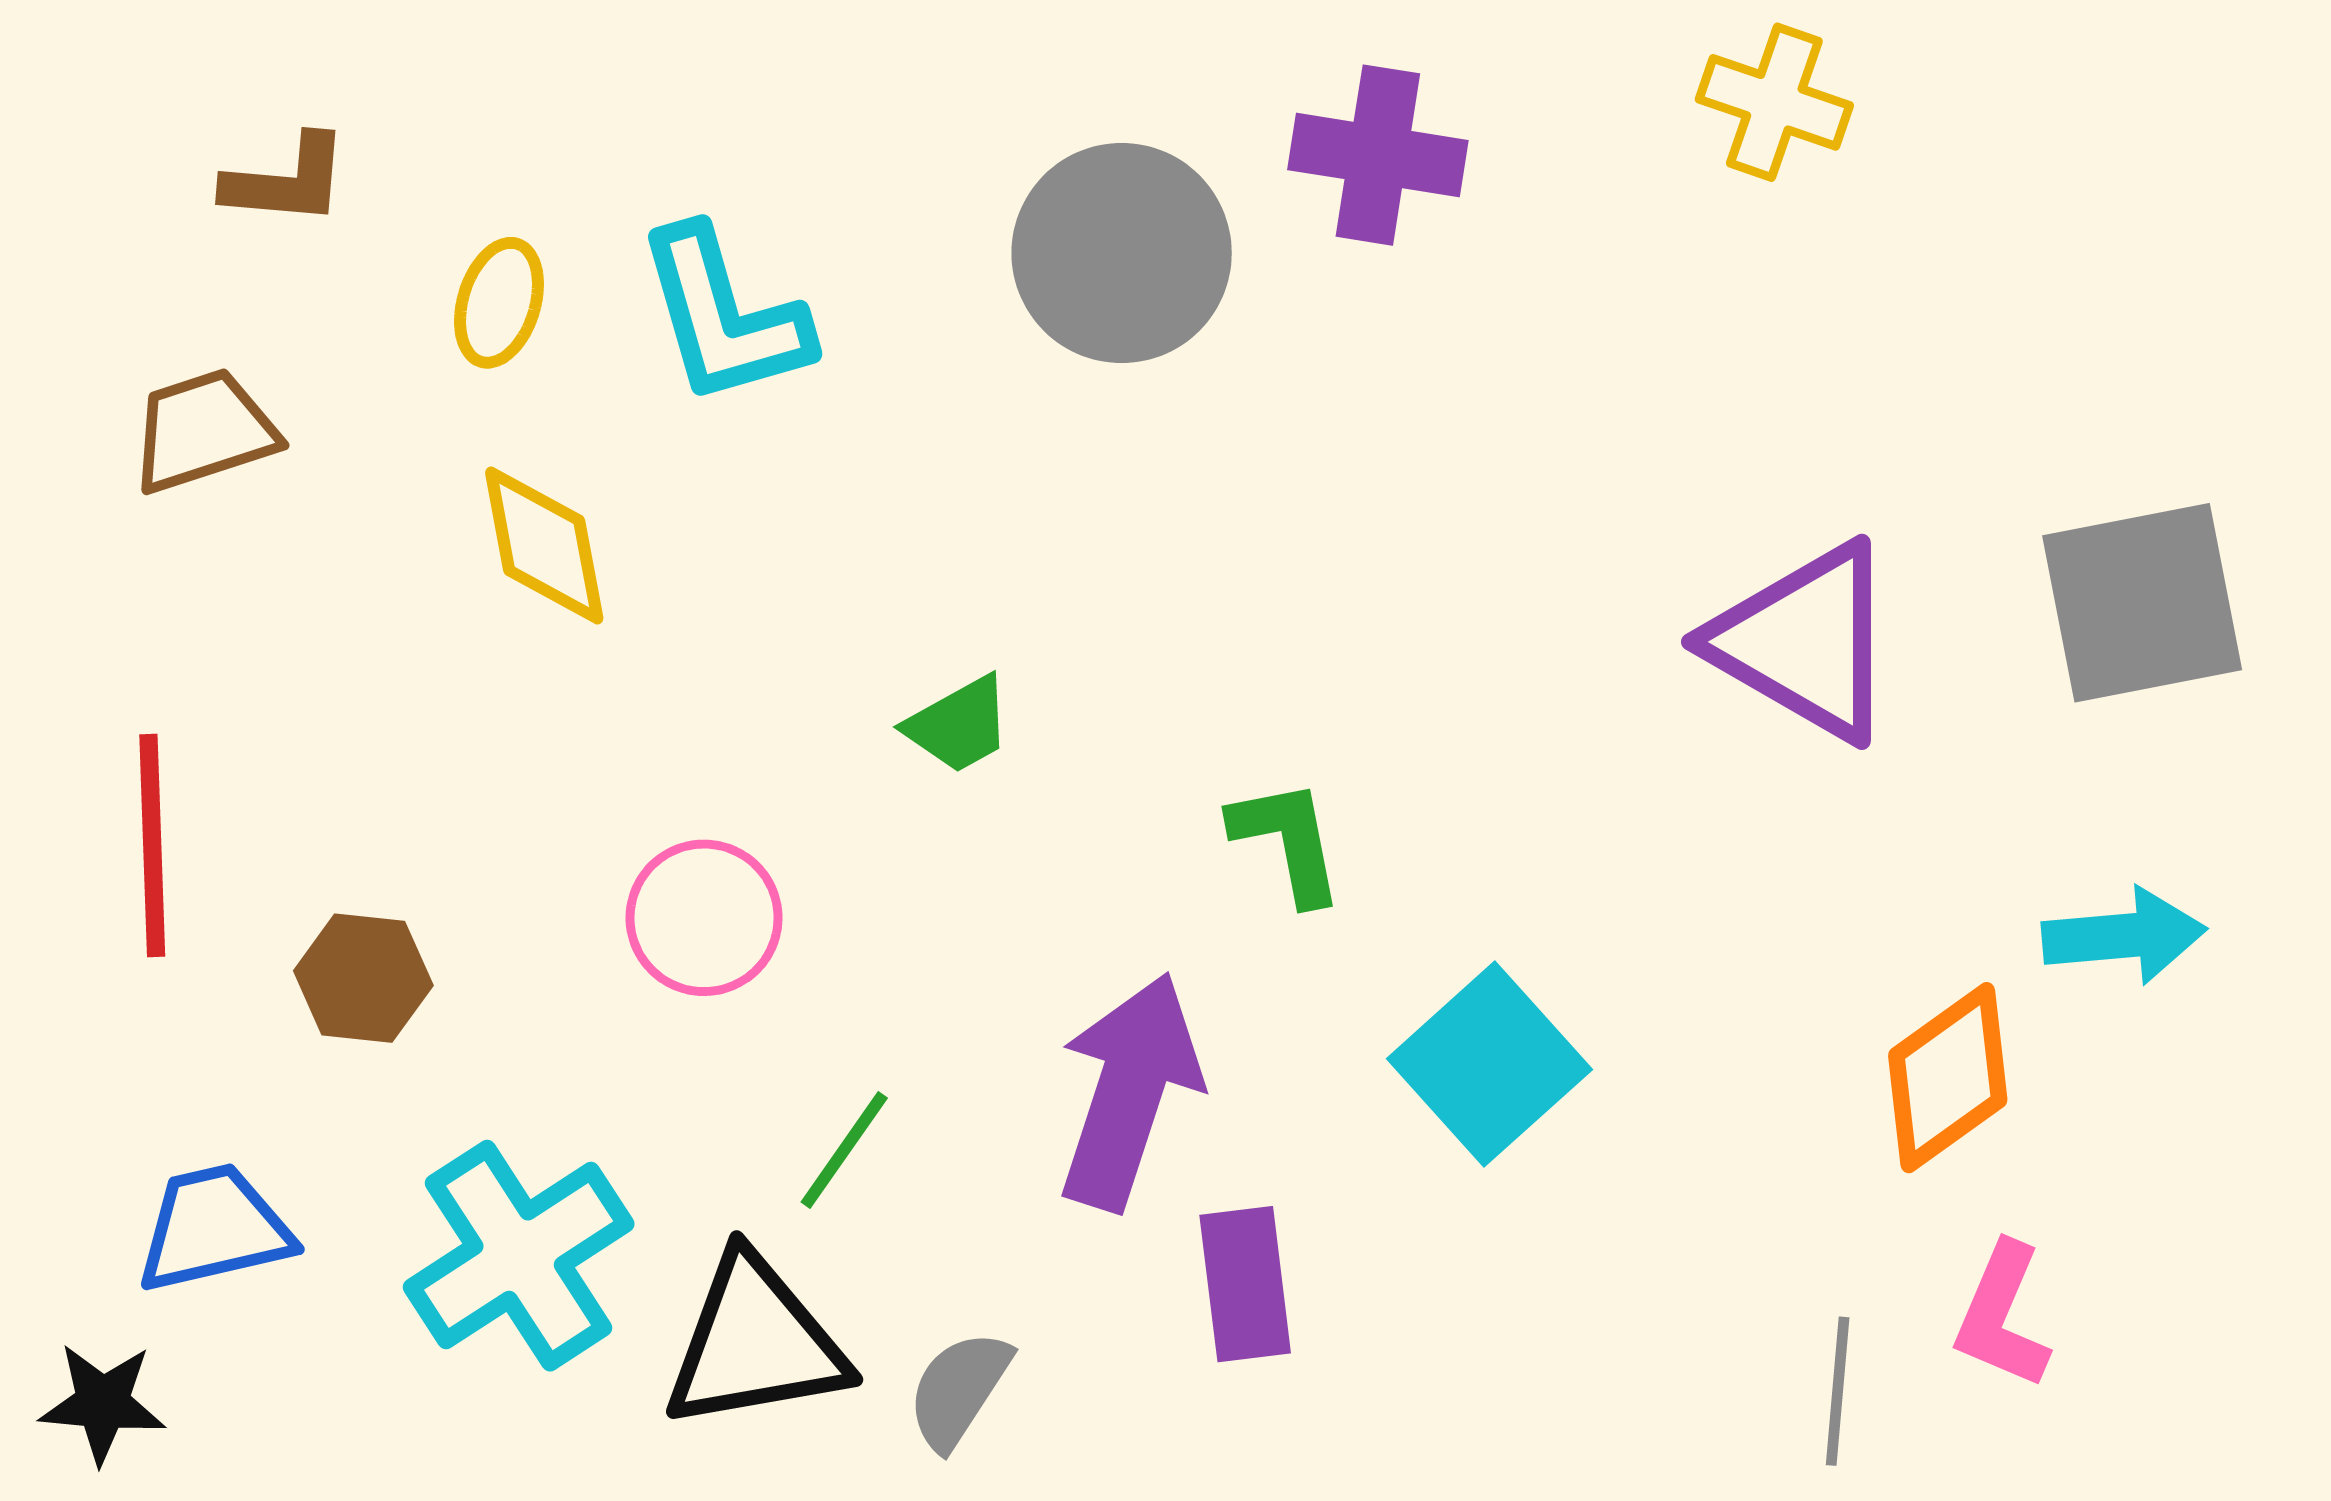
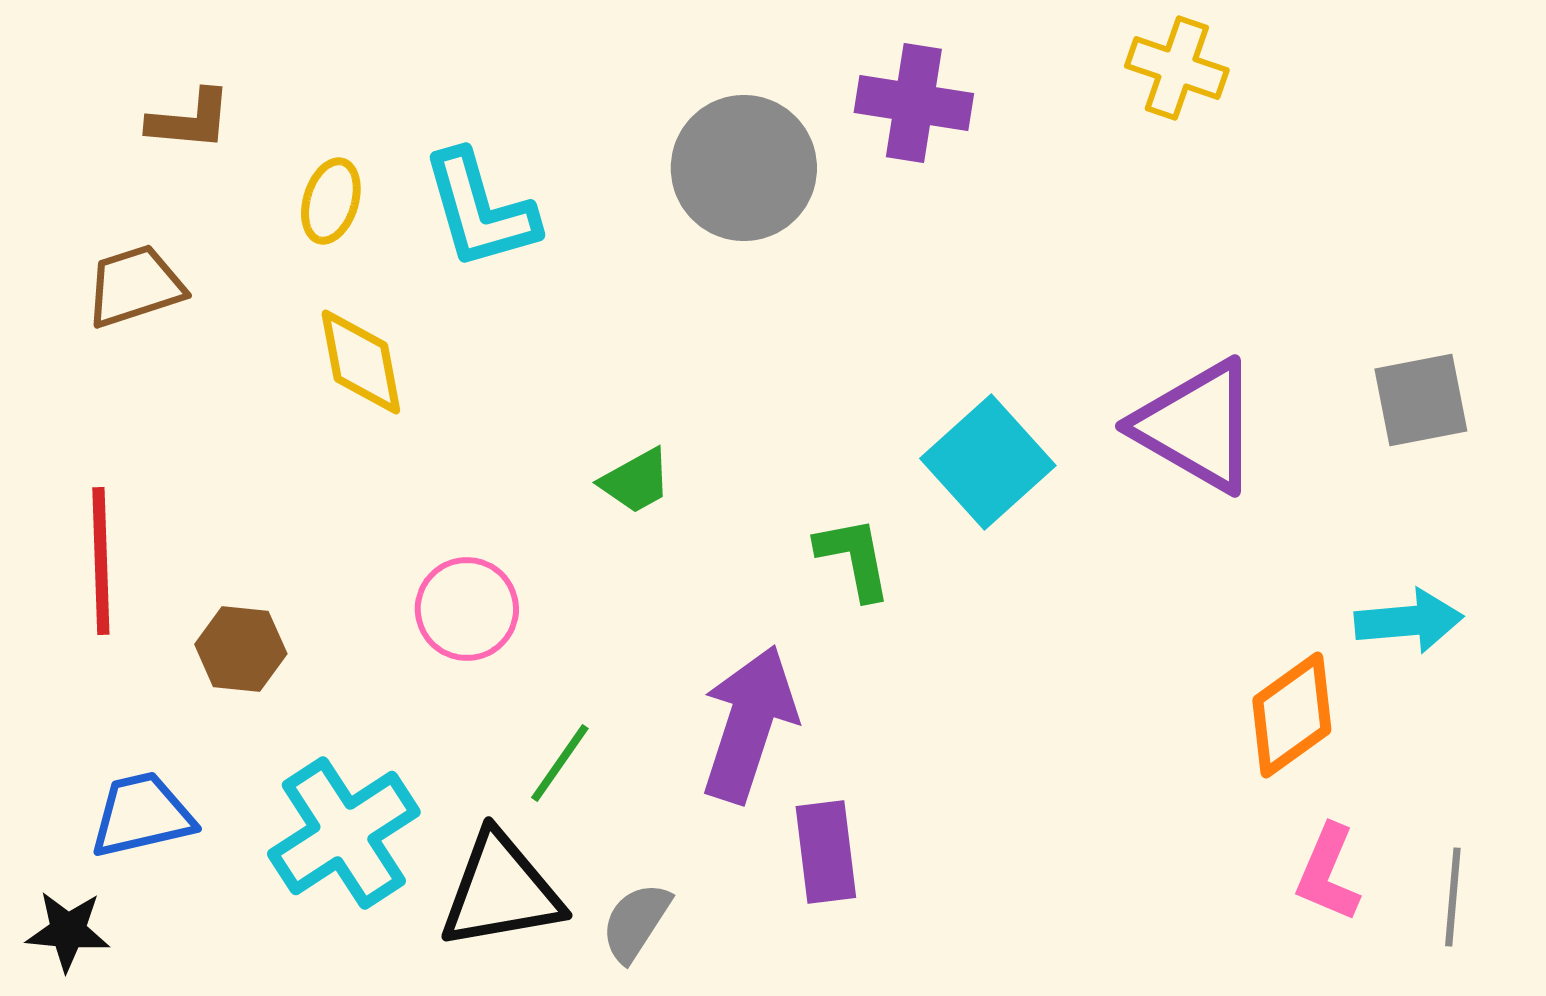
gray square: (2142, 603) -> (1421, 400), size x0.7
cyan square: (1489, 1064) -> (988, 462), moved
gray line: (1838, 1391) -> (1453, 897), moved

